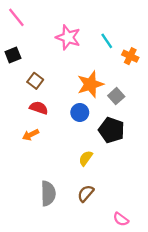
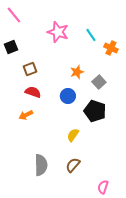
brown square: (35, 81) -> (30, 69), turned 32
orange star: (90, 84) -> (77, 72), size x0.6
pink semicircle: (121, 219) -> (103, 187), turned 72

